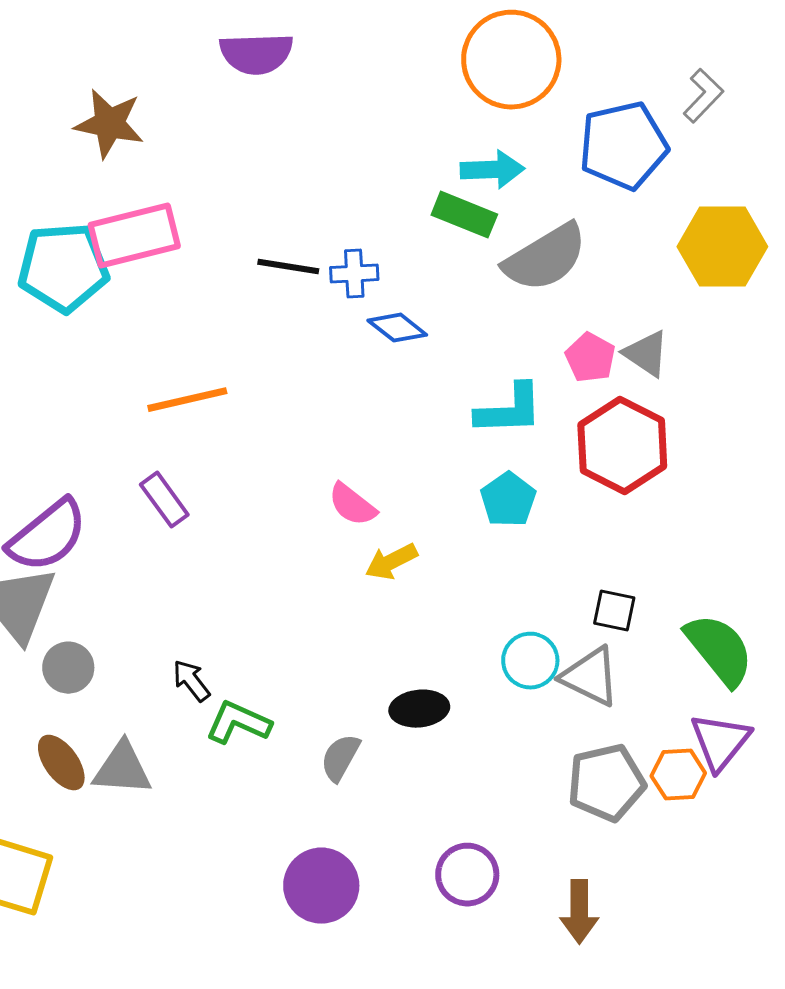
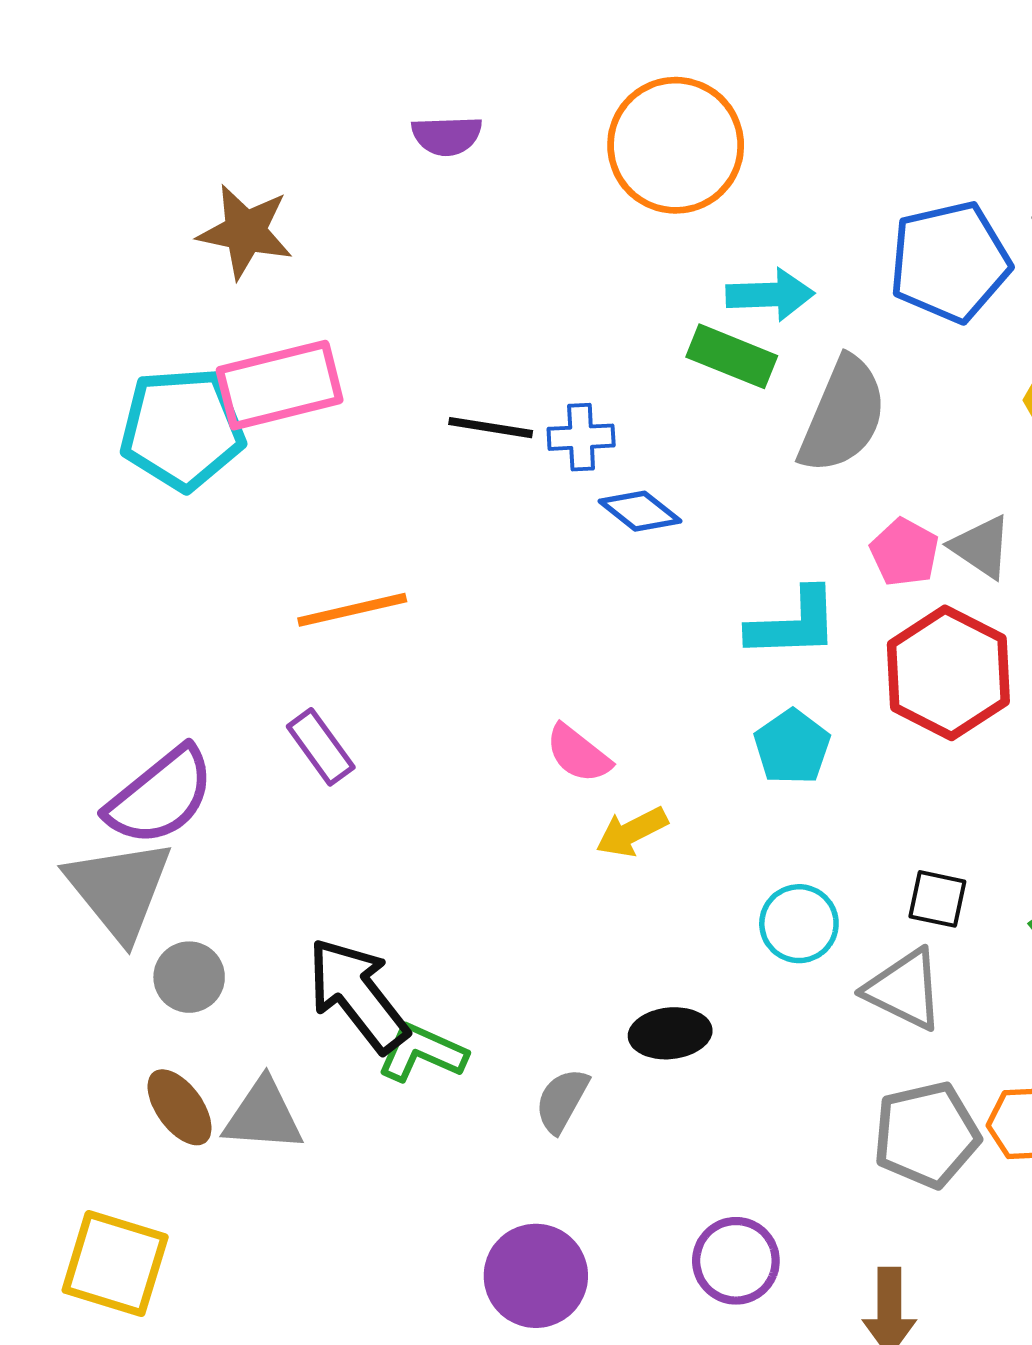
purple semicircle: (256, 54) -> (447, 136), size x0.7
orange circle: (511, 60) -> (676, 145), moved
gray semicircle: (545, 258) -> (843, 415), turned -36
cyan circle: (530, 661) -> (799, 924), moved
black arrow: (191, 681) -> (358, 995), size x2.0

